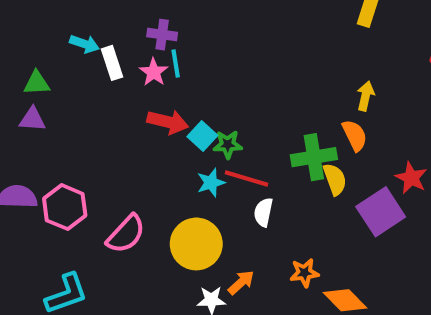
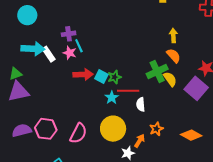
cyan arrow: (84, 44) -> (33, 49), size x1.6
purple triangle: (32, 119) -> (18, 92), size x1.6
orange star: (304, 273) -> (156, 129), moved

